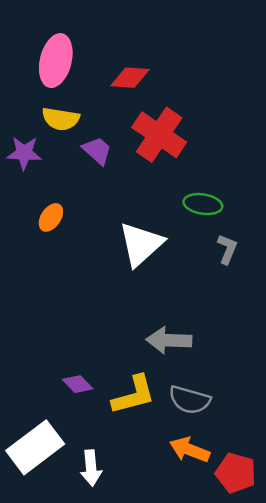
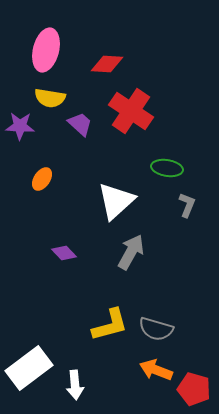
gray arrow: (169, 340) -> (131, 252), moved, turned 117
purple diamond: (78, 384) -> (64, 253), moved

